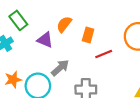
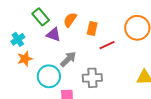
green rectangle: (18, 20) -> (41, 17), moved
orange star: (13, 80) -> (25, 59), moved

